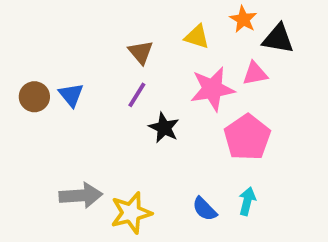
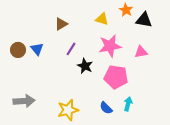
brown triangle: (141, 52) -> (61, 24), moved, turned 40
pink triangle: (255, 74) -> (141, 52), moved
pink pentagon: (247, 137) -> (116, 77), moved, turned -30
gray arrow: (81, 195) -> (24, 101), moved

